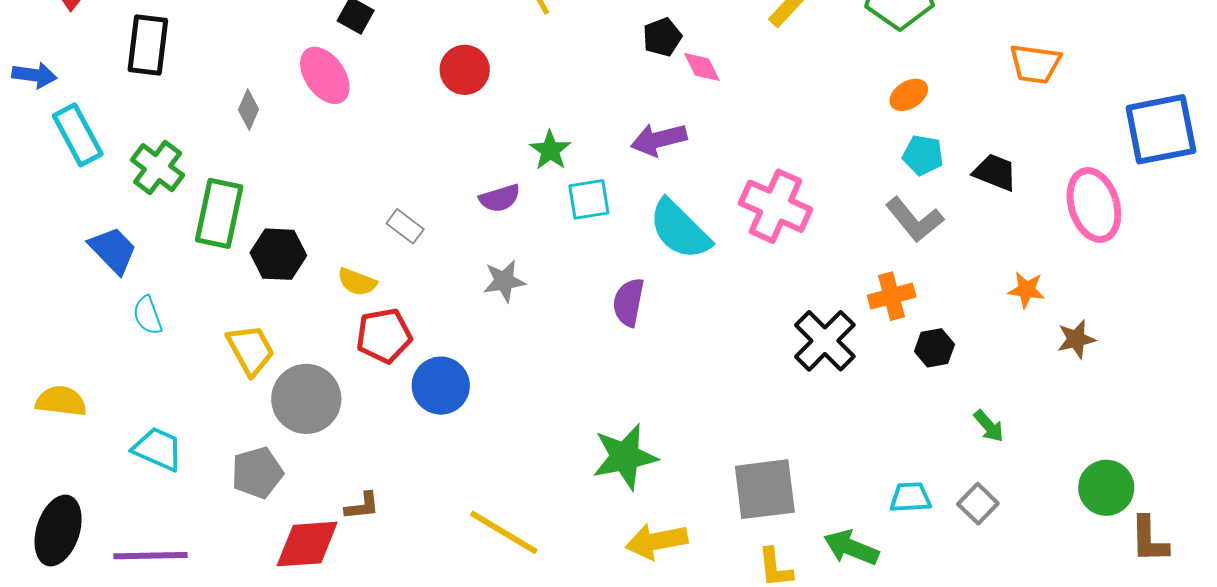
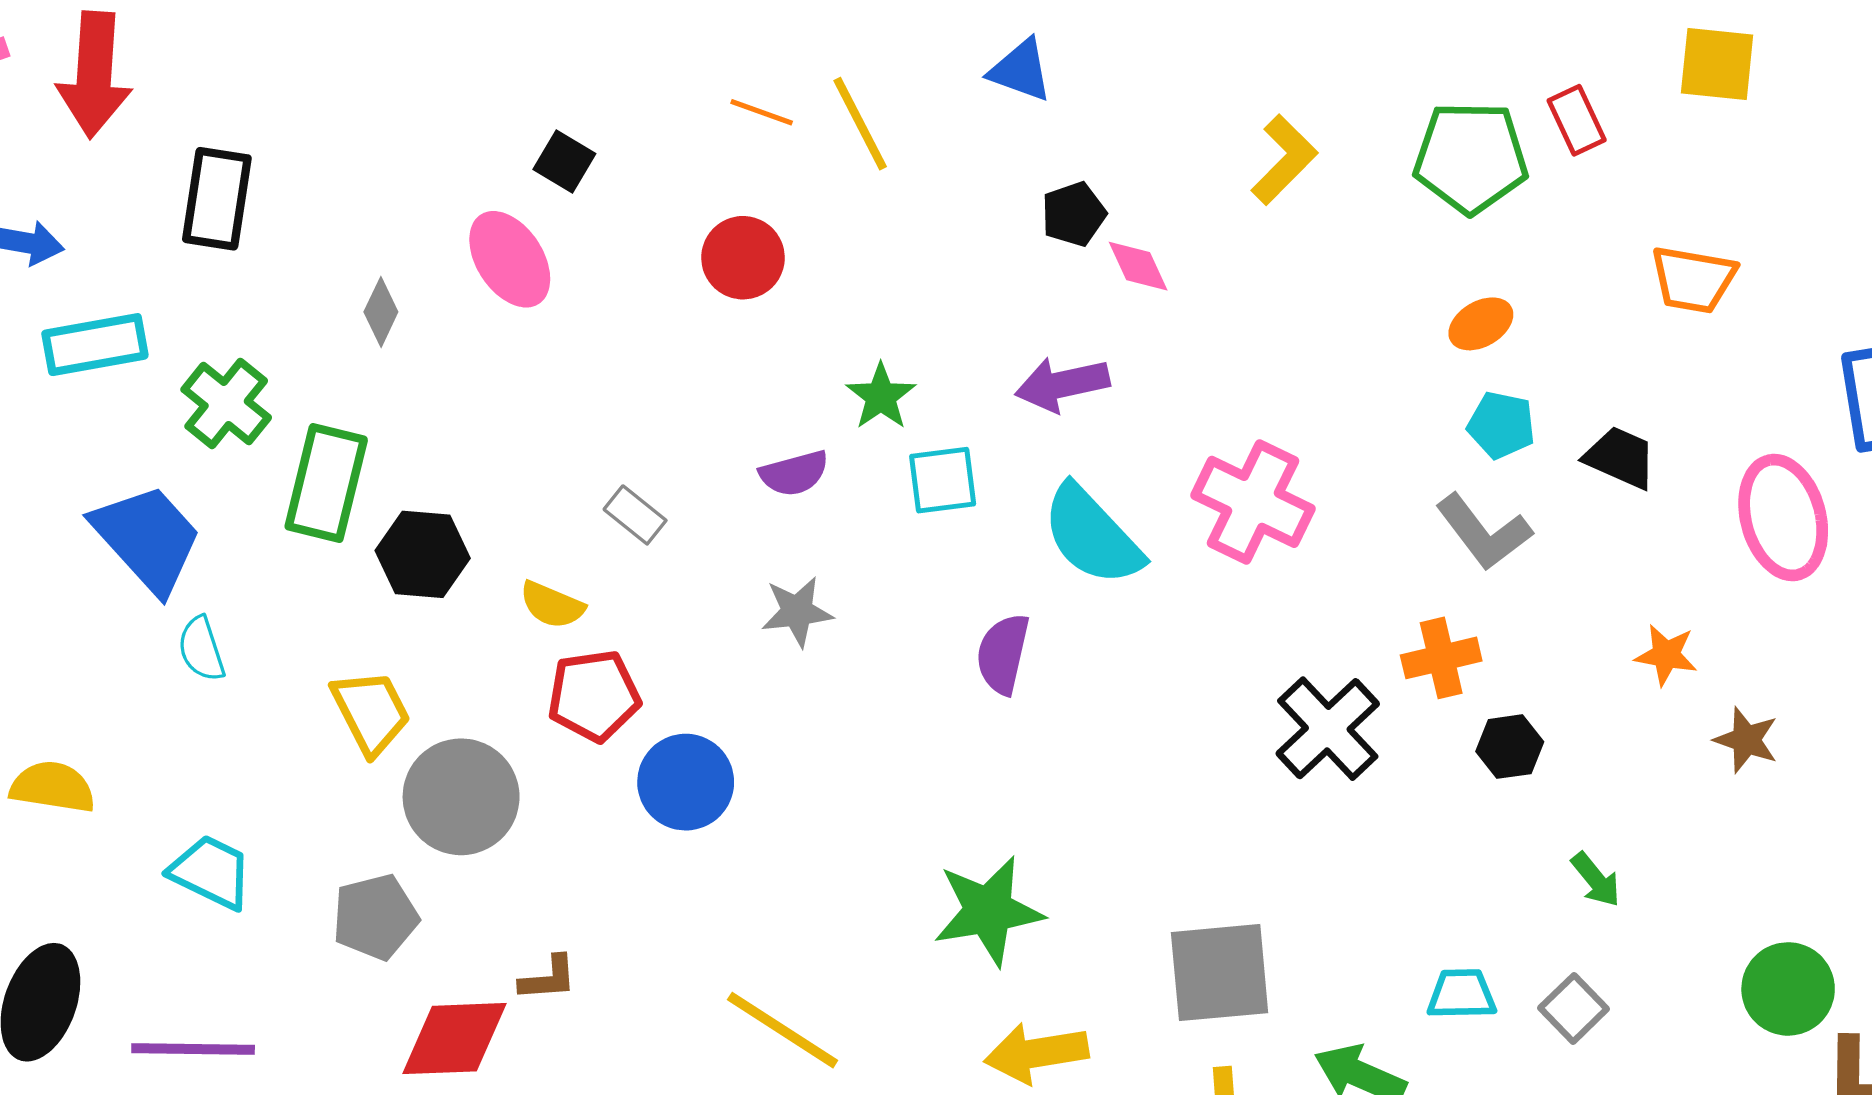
cyan rectangle: (78, 135) -> (95, 345), turned -74
blue trapezoid: (113, 250) -> (147, 538), size x1.4
brown star: (1076, 339) -> (1746, 740), turned 30

